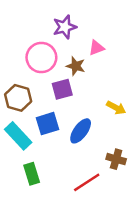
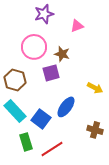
purple star: (65, 27) -> (44, 14), moved
pink triangle: (96, 48) -> (77, 26), moved
blue square: (48, 124) -> (41, 119), moved, turned -36
red line: (87, 182) -> (52, 149), moved

